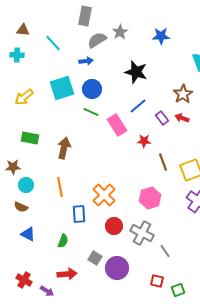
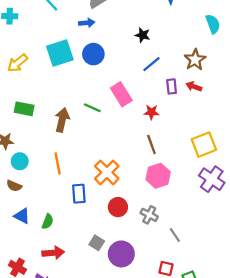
black star: (136, 72) -> (143, 35), size x0.6
blue line: (138, 106) -> (151, 64), moved
green line: (91, 112) -> (92, 108), moved
purple rectangle: (162, 118) -> (172, 86), turned 32
brown line: (163, 162) -> (151, 145), moved
gray cross: (142, 233) -> (149, 215), size x0.7
green semicircle: (63, 241) -> (48, 222), moved
red arrow: (67, 274) -> (53, 253), moved

